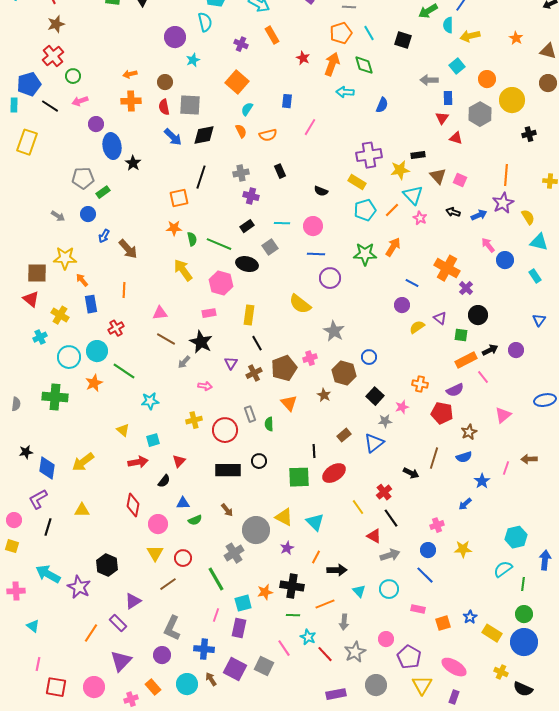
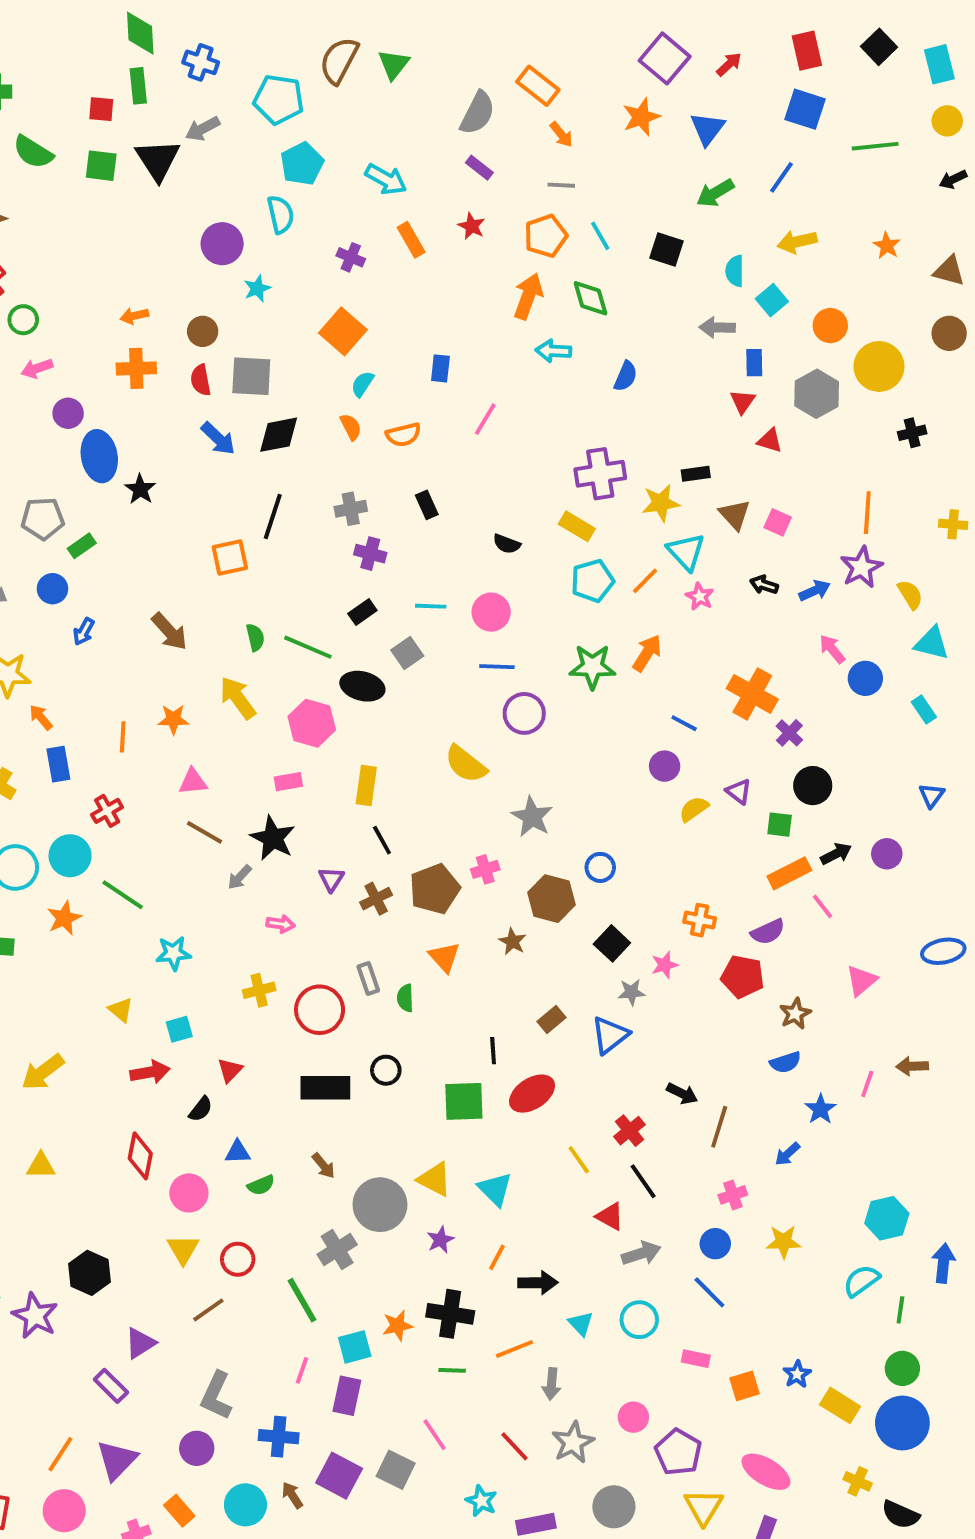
cyan semicircle: (448, 25) -> (735, 271), moved
red star: (303, 58) -> (472, 226), moved
orange star: (174, 228) -> (173, 719), moved
brown arrow: (128, 249) -> (169, 632), moved
brown line: (434, 458) -> (719, 1127), moved
orange line: (91, 633) -> (60, 1454), moved
cyan star: (308, 637) -> (481, 1501), moved

